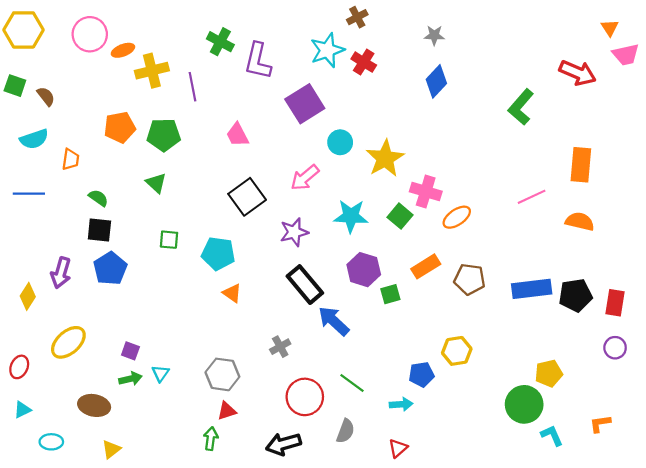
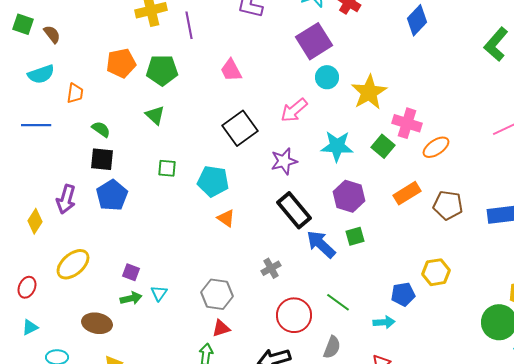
purple square: (305, 104) -> (314, 41), moved
green square: (390, 294) -> (355, 236), moved

